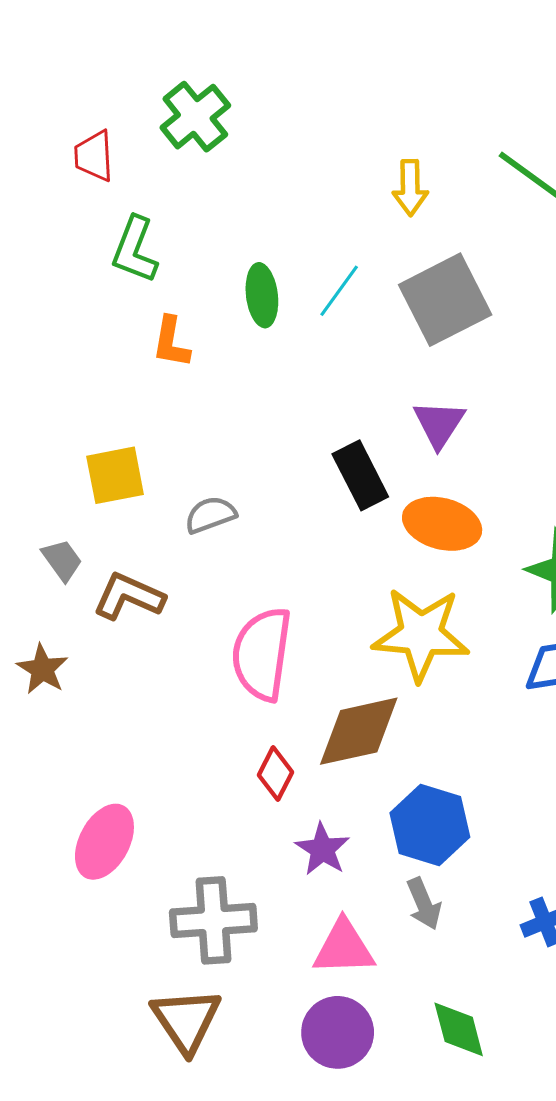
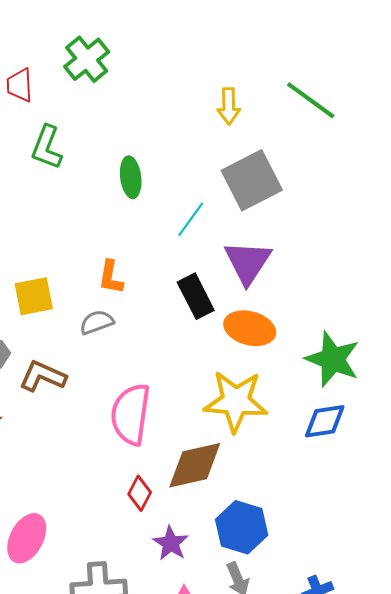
cyan line: (339, 291) -> (191, 219), moved
orange L-shape: (171, 342) -> (111, 277), moved
purple triangle: (439, 424) -> (248, 262), size x1.4

